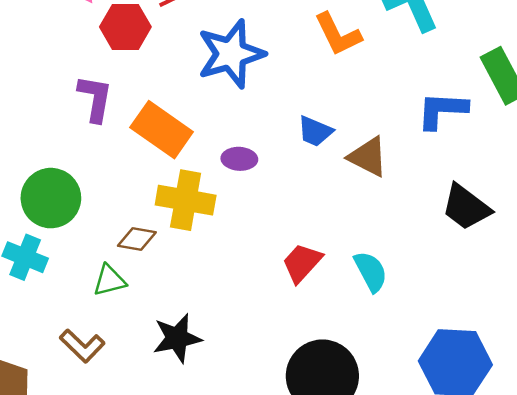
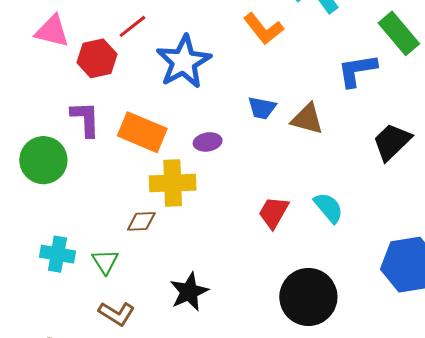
green circle: (51, 198) -> (43, 160), moved
black trapezoid: (466, 207) -> (392, 142), turned 111
green triangle: (110, 280) -> (105, 262), moved, turned -36

